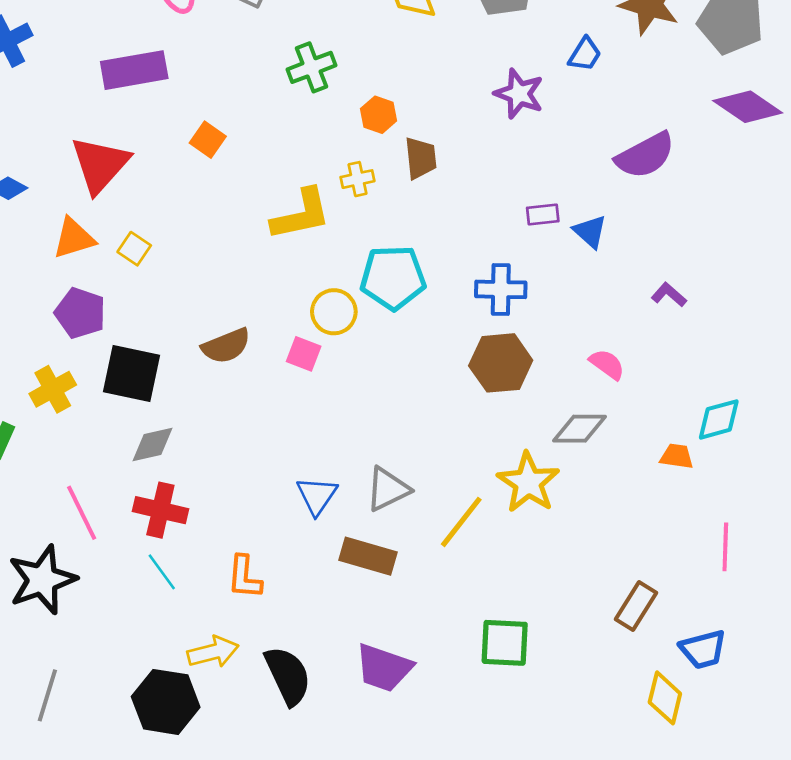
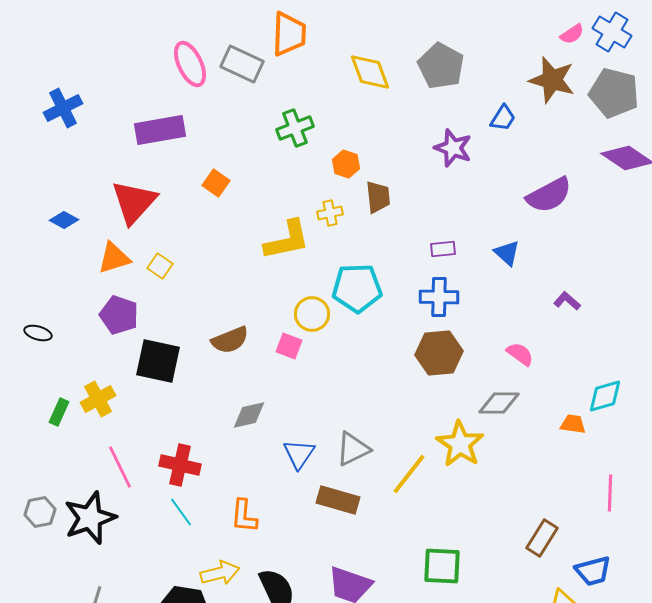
purple rectangle: (543, 215) -> (443, 249), moved
yellow cross: (53, 389) -> (98, 399), moved
gray diamond: (153, 444) -> (249, 415), moved

